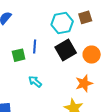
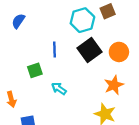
green square: (19, 55) -> (35, 70), moved

